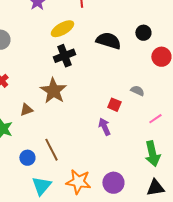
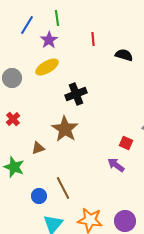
yellow ellipse: (62, 29) -> (47, 67), moved
black semicircle: (108, 41) -> (124, 55), moved, size x0.7
purple arrow: (104, 127) -> (116, 165), turned -30

